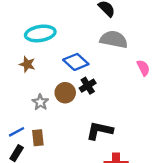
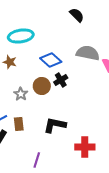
gray semicircle: (114, 39) -> (88, 53), moved
black L-shape: (100, 131) -> (55, 125), moved

